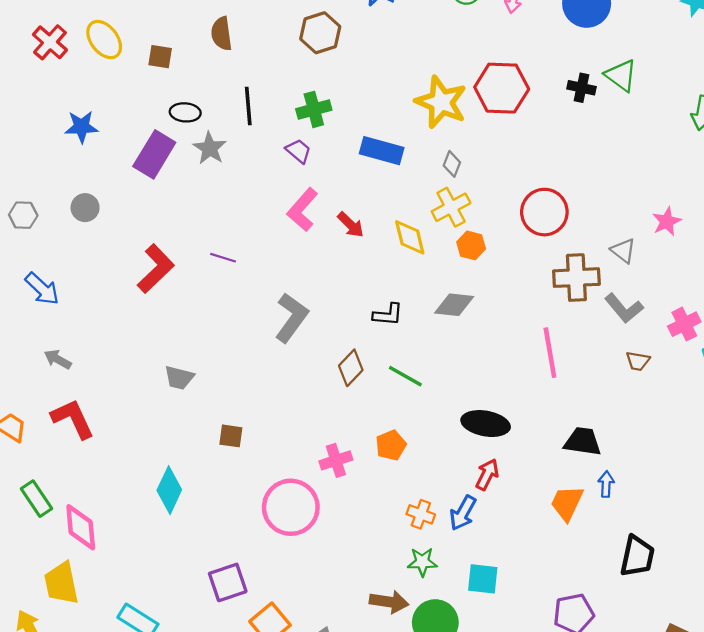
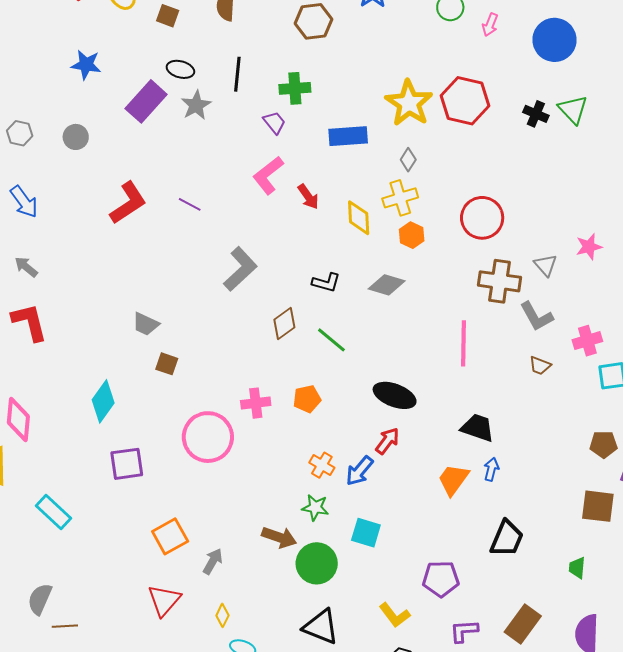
blue rectangle: (382, 151) -> (348, 136), turned -30
gray trapezoid: (179, 378) -> (146, 324), moved
purple square: (228, 582) -> (127, 464), moved

